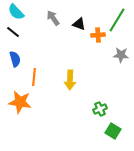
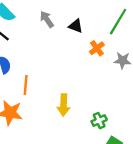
orange cross: (98, 35) -> (97, 48), moved, turned -32
yellow arrow: (70, 80) -> (63, 105), moved

